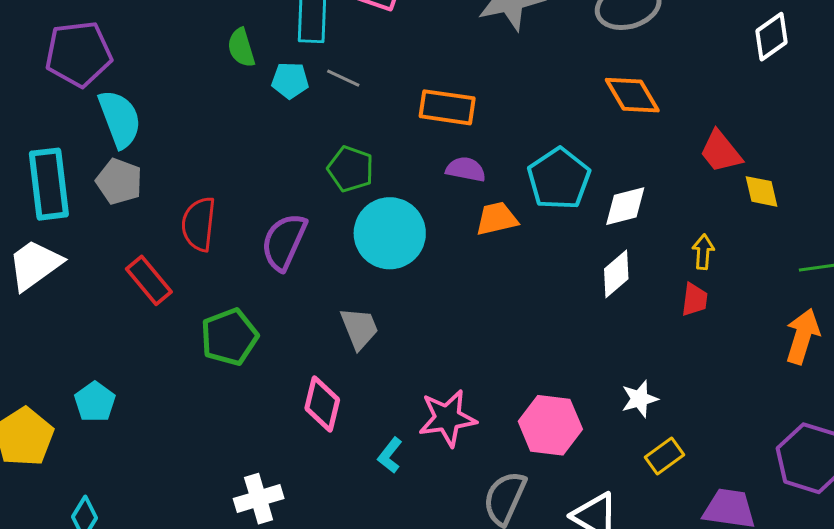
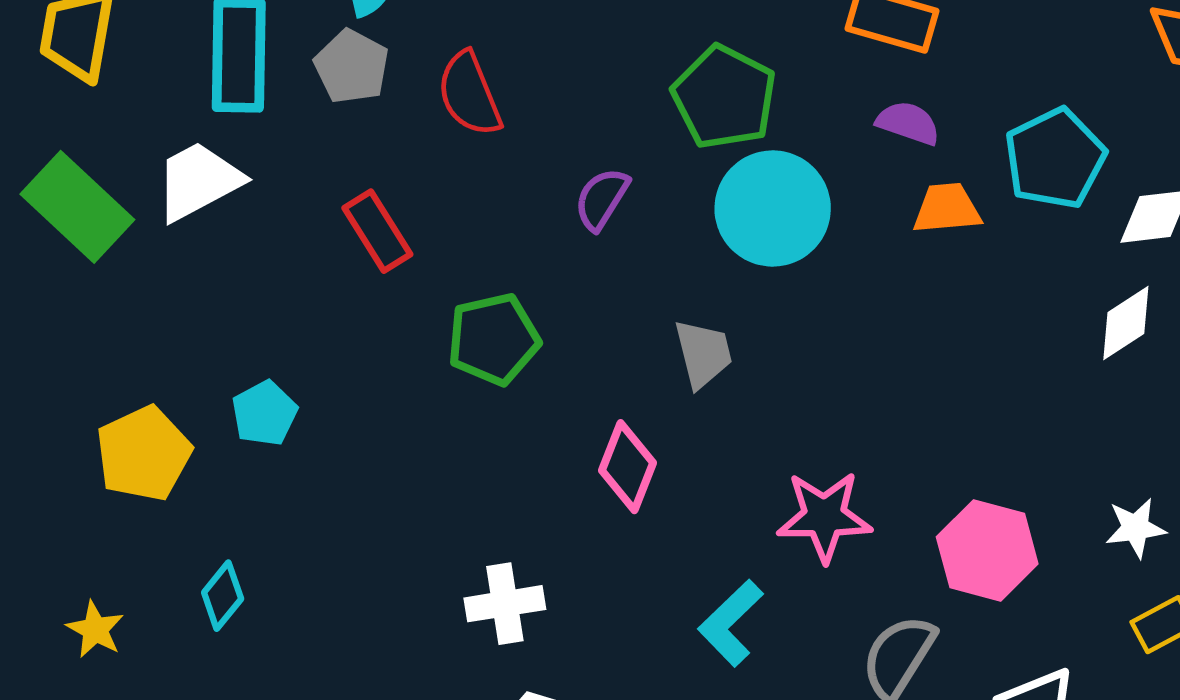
green pentagon: (351, 169) -> (724, 97), size x1.4
red semicircle: (199, 224) -> (469, 94), moved, turned -36
purple semicircle: (284, 242) -> (602, 199), size x0.7
cyan L-shape: (390, 455) -> (731, 623), moved, size x1.5

